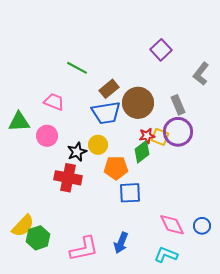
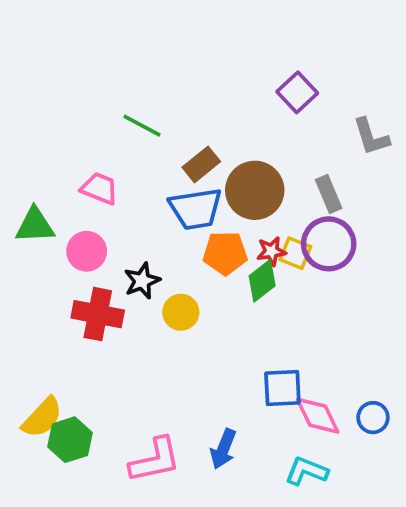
gray L-shape: (201, 74) -> (371, 137), turned -55
yellow circle: (98, 145) -> (181, 312), moved
orange pentagon: (116, 168) -> (225, 253), moved
red cross: (68, 178) -> (98, 314), moved
blue square: (130, 193) -> (282, 388), moved

